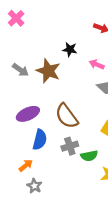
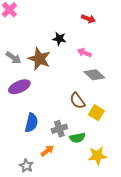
purple ellipse: (28, 114) -> (19, 87), moved
brown semicircle: (67, 116) -> (77, 101), moved, size x0.7
orange arrow: (26, 165) -> (47, 151), moved

